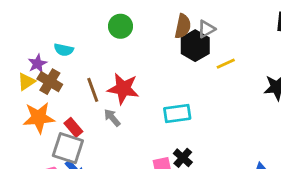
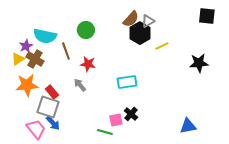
green circle: (120, 26) -> (86, 30), moved
brown semicircle: (183, 26) -> (131, 19), turned 30
cyan semicircle: (64, 50) -> (45, 36), size x1.6
red star: (123, 89) -> (88, 64), size x0.7
brown line: (93, 90) -> (66, 51), moved

